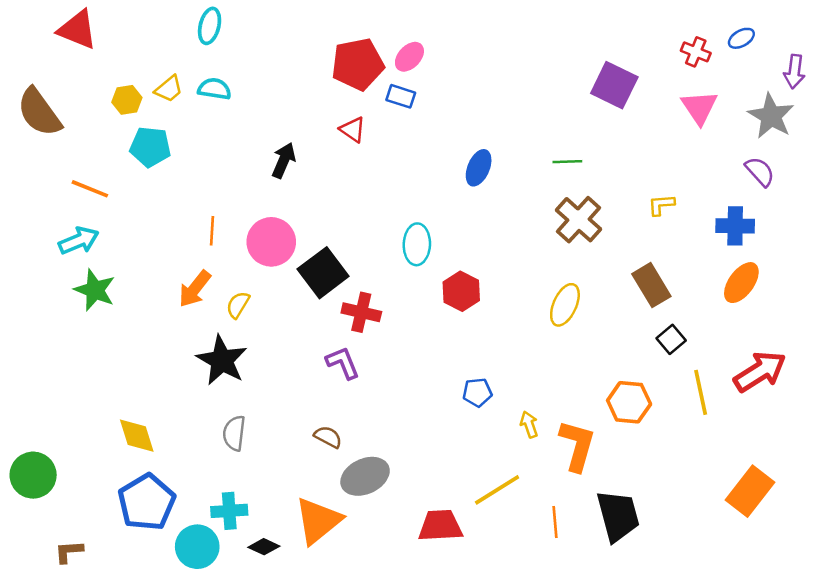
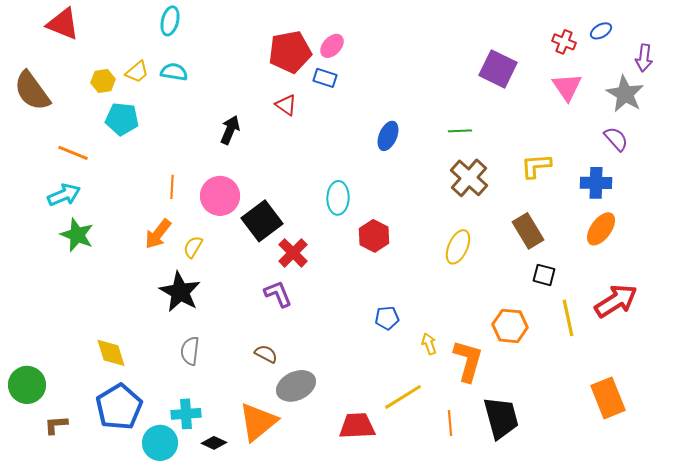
yellow L-shape: (661, 205) -> (536, 166), size x1.4
red cross: (361, 312) -> (293, 253), turned 32
black square: (671, 339) -> (544, 275), turned -35
orange rectangle: (750, 491) -> (608, 398), turned -60
brown L-shape: (69, 552) -> (56, 425), moved

